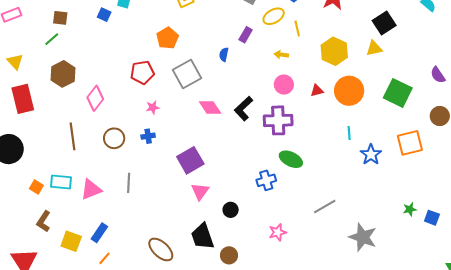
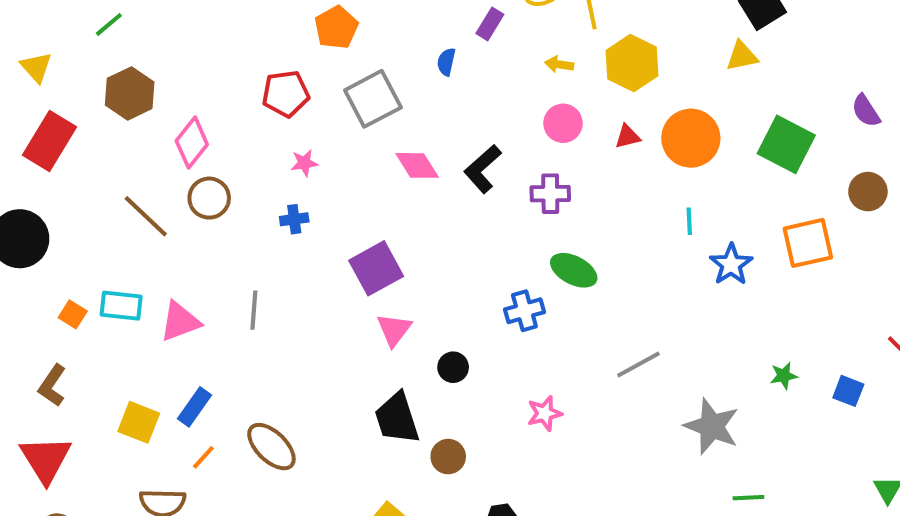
yellow hexagon: (334, 51) -> (632, 63), moved
red rectangle: (23, 99) -> (49, 141), turned 44
purple cross: (278, 120) -> (550, 194), size x0.7
brown line: (73, 136) -> (146, 216), turned -40
brown circle: (114, 138) -> (209, 198), moved
green star: (410, 209) -> (784, 376), moved
brown L-shape: (44, 221) -> (52, 386), moved
brown ellipse: (161, 249) -> (271, 447), moved

